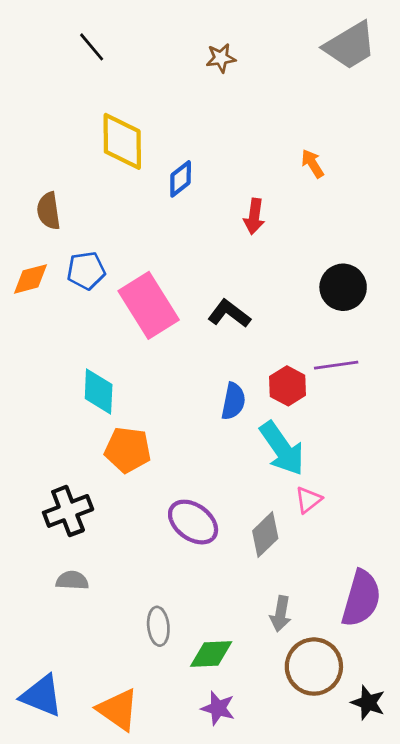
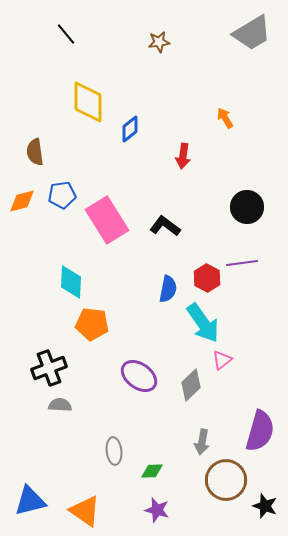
gray semicircle: (72, 580) -> (60, 405), moved
green diamond: (211, 654) -> (152, 471), size x0.7
blue triangle: (42, 696) -> (30, 501), turned -36

